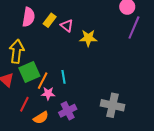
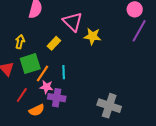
yellow rectangle: (50, 20) -> (54, 43), moved
pink triangle: (67, 26) -> (73, 22), size x1.5
yellow arrow: (17, 51) -> (20, 42), size x0.6
purple cross: (68, 111) -> (57, 98), moved, turned 30

